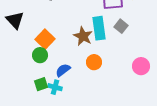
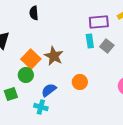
cyan rectangle: (99, 28) -> (90, 41), moved, size x0.6
brown star: (83, 36) -> (54, 56), moved
green square: (41, 84) -> (11, 94), moved

